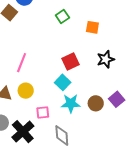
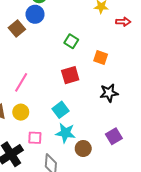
green square: (62, 16) -> (71, 41), turned -32
red square: (71, 61) -> (70, 75), moved
brown circle: (96, 103) -> (83, 148), moved

